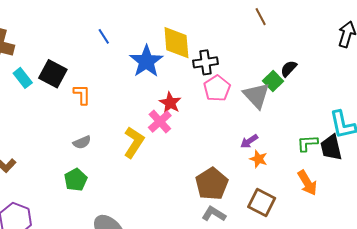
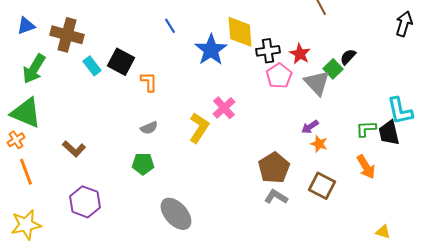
red star: (170, 103) -> (300, 54), moved
green pentagon: (76, 180) -> (143, 164), turned 30

